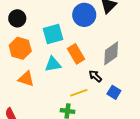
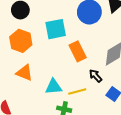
cyan triangle: (53, 64) -> (53, 87), moved

